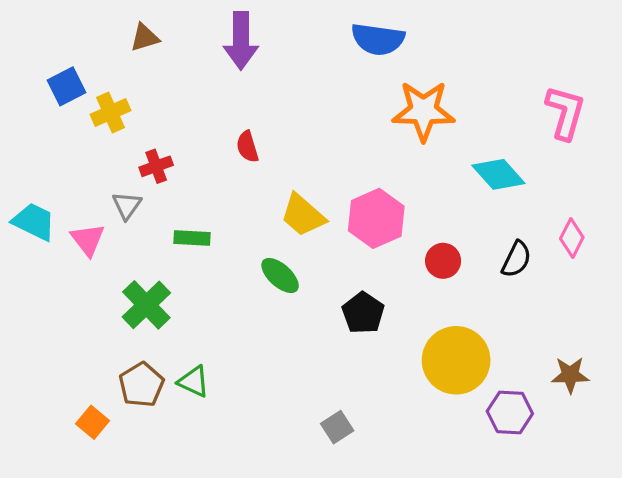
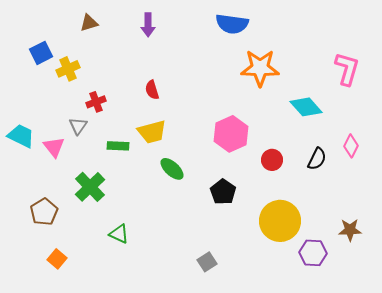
purple arrow: (241, 41) -> (148, 25), size x0.7
yellow trapezoid: (303, 215) -> (152, 132), moved, turned -56
brown pentagon: (141, 385) -> (44, 212), moved

